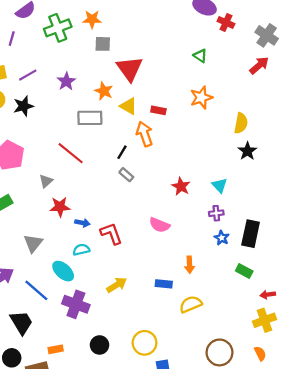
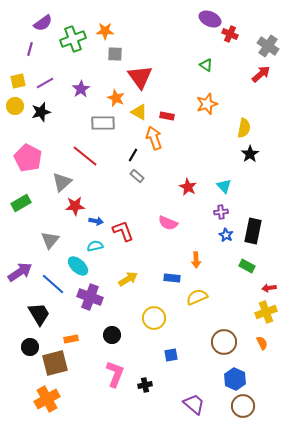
gray triangle: (46, 181) -> (62, 182), size x1.5
yellow circle: (145, 343) -> (154, 318), moved

